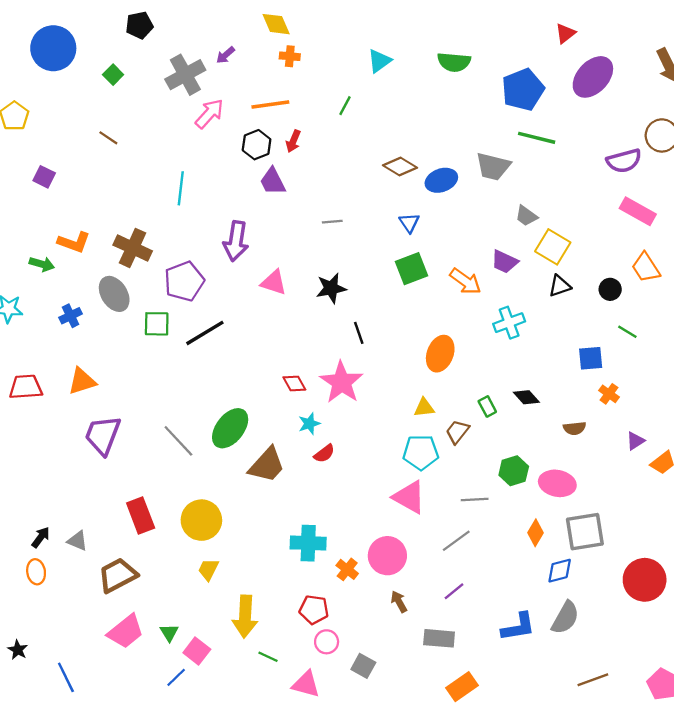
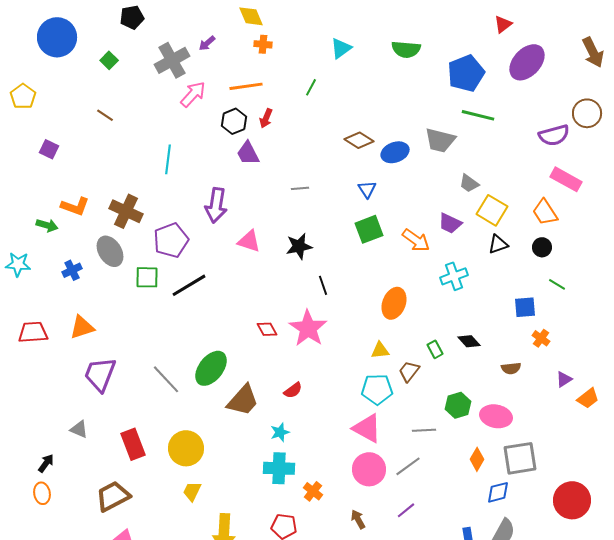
orange trapezoid: (646, 268) -> (545, 212), moved
cyan star: (309, 424) -> (280, 432), moved
gray triangle: (77, 541) -> (79, 429), moved
pink circle: (387, 556) -> (369, 469), moved

